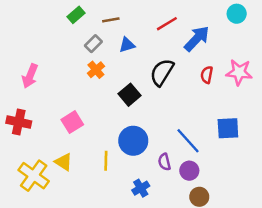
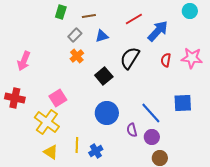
green rectangle: (76, 15) -> (61, 12), turned -32
yellow line: (106, 161) -> (77, 145), moved
yellow triangle: (64, 162) -> (51, 152), moved
yellow cross: (34, 176) -> (47, 122), moved
blue cross: (141, 188) -> (96, 151), moved

